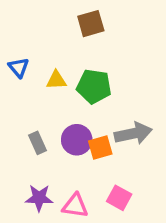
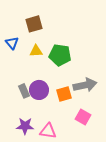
brown square: (91, 24) -> (34, 24), moved
purple circle: (77, 140) -> (39, 90), moved
pink square: (119, 198) -> (83, 117), moved

